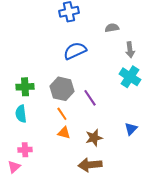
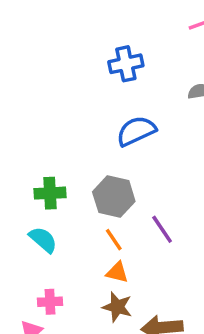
purple line: (90, 98) -> (162, 229), moved
cyan semicircle: (21, 114) -> (43, 240), turned 138
brown star: (94, 138) -> (117, 307), moved, turned 30

